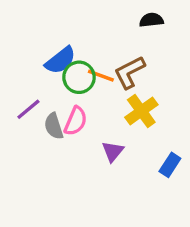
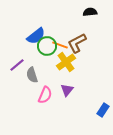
yellow cross: (141, 111) -> (66, 62), moved
pink semicircle: (76, 121) -> (45, 95), moved
blue rectangle: (170, 165) -> (103, 110), moved

